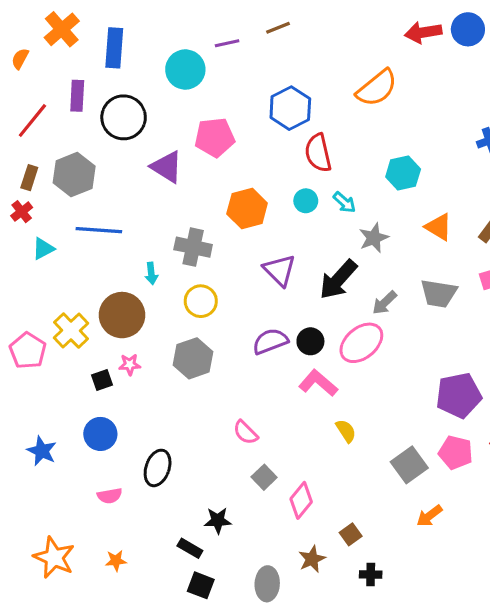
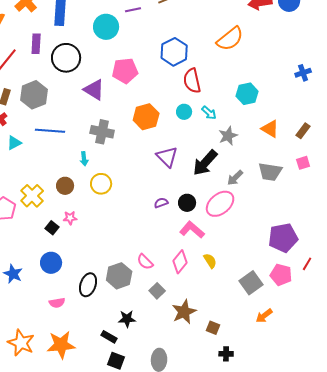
gray cross: (193, 247) -> (102, 132), moved
yellow circle: (201, 301) -> (101, 184), moved
brown circle: (122, 315) -> (65, 186), size x0.6
purple semicircle: (270, 341) -> (161, 203), size x0.6
gray hexagon: (193, 358) -> (119, 276), moved
black square: (102, 380) -> (52, 228), turned -32
pink diamond: (301, 500) -> (180, 262), moved
brown square: (351, 534) -> (213, 328), turned -32
brown star: (312, 559) -> (184, 312), moved, size x1.4
orange star: (116, 561) -> (61, 345), size x2.0

